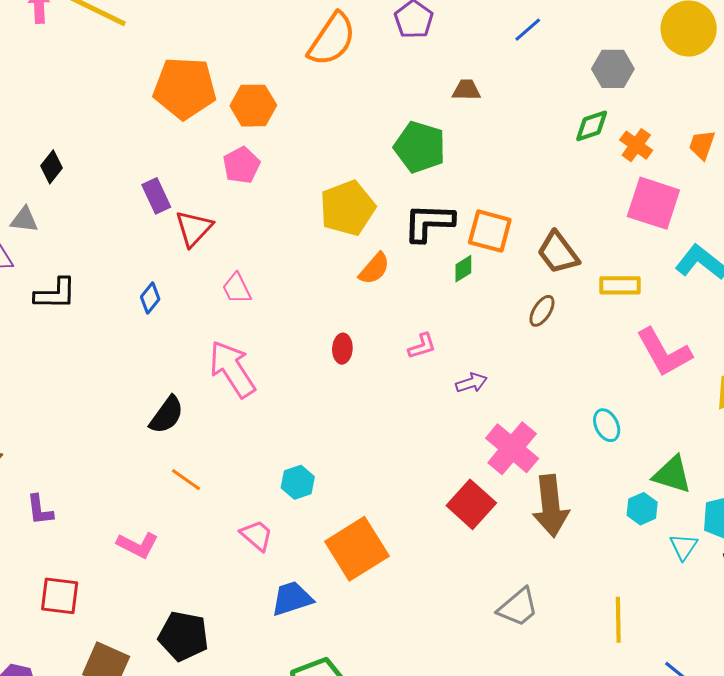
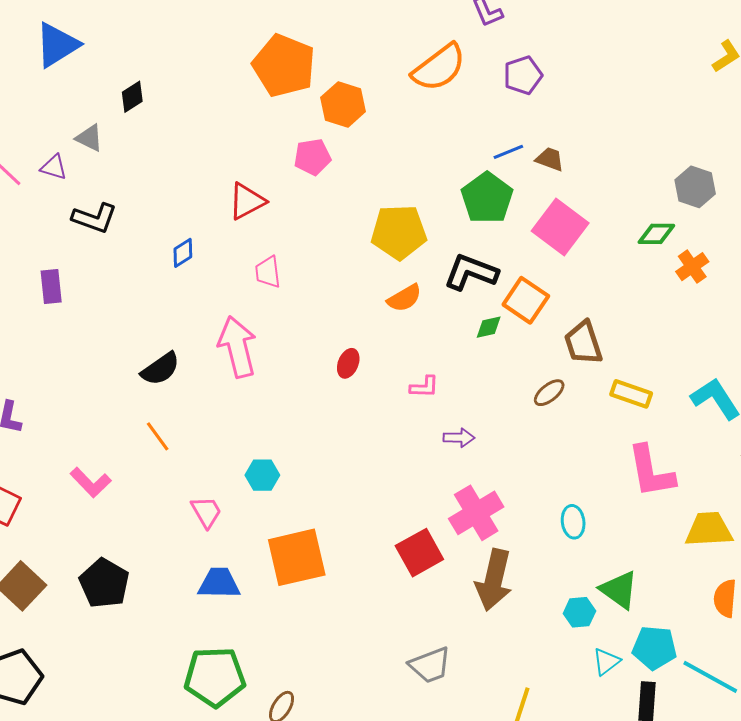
blue line: (528, 30) -> (508, 152), moved
purple rectangle: (156, 196) -> (51, 287), moved
pink square: (653, 203) -> (560, 227), moved

